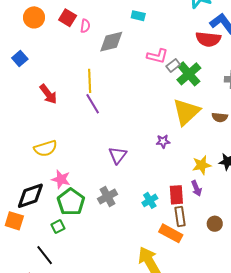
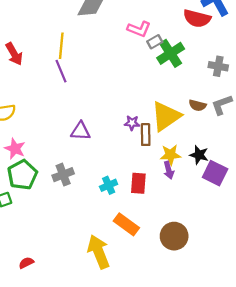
yellow triangle: (186, 112) -> (166, 116), moved
purple triangle: (118, 155) -> (80, 131), turned 48
purple arrow: (196, 188) -> (169, 170), moved
brown rectangle: (180, 217) -> (146, 135), moved
brown circle: (215, 224) -> (174, 236), moved, size x1.6

